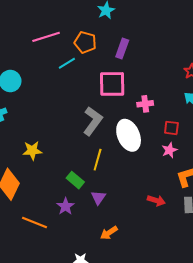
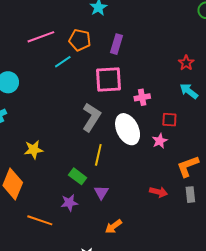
pink star: (169, 150) -> (160, 141), moved
purple star: (65, 206) -> (69, 203), turned 30

